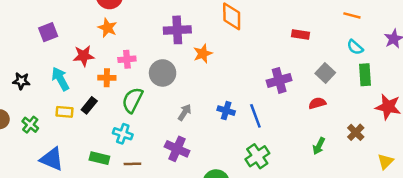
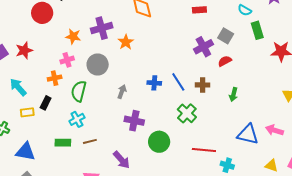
orange star: (107, 28) -> (73, 36), moved
red star: (84, 56) -> (24, 50), moved
purple cross: (279, 80) -> (203, 47), moved
brown cross: (356, 132) -> (203, 85), moved, turned -32
cyan cross: (123, 134) -> (77, 119), turned -35
purple cross: (177, 149) -> (134, 121), moved

